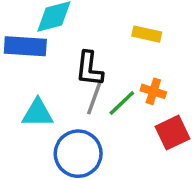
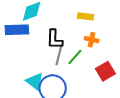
orange cross: (153, 91) -> (92, 40), moved
cyan triangle: (38, 113) -> (35, 81), moved, turned 42

